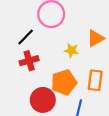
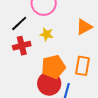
yellow star: (71, 50) -> (47, 34), moved
red circle: (43, 100) -> (49, 84), moved

